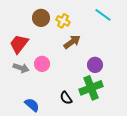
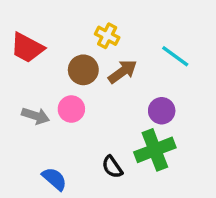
cyan line: (103, 15) -> (175, 56), moved
brown circle: (41, 18) -> (83, 70), moved
red trapezoid: (19, 44) -> (27, 48), moved, turned -100

